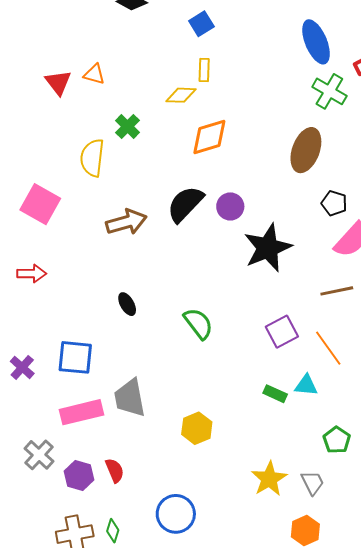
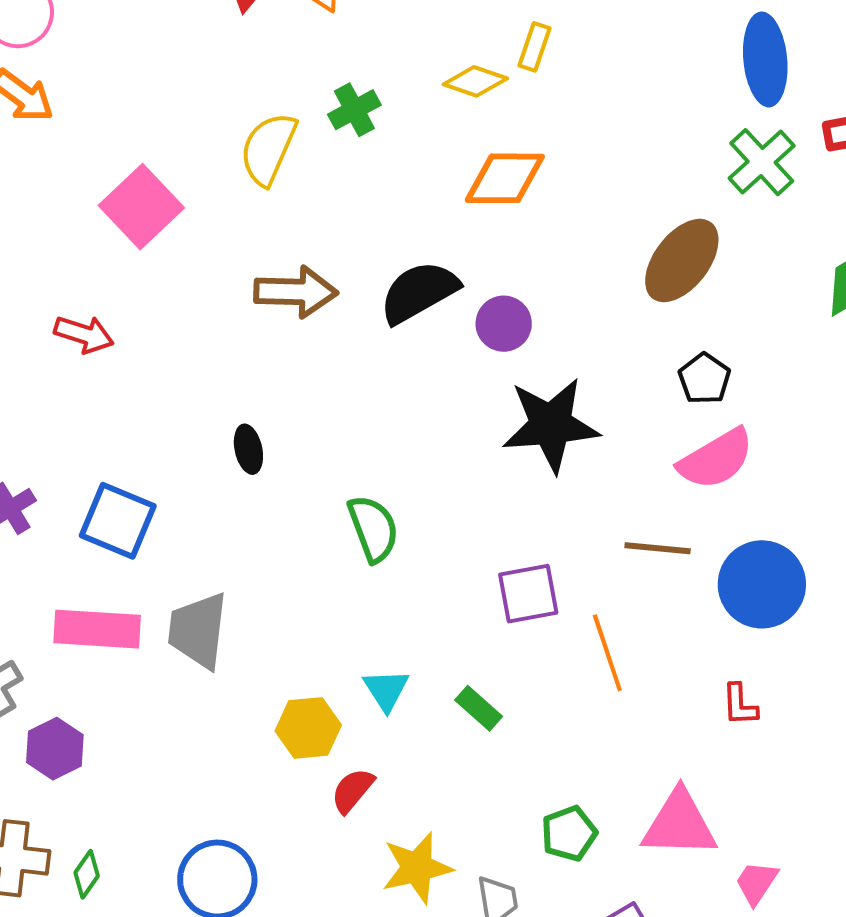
cyan triangle: (306, 385) -> (386, 690), moved, turned 35
red semicircle: (115, 470) -> (352, 790), moved, turned -135

